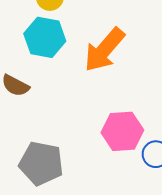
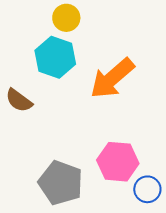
gray pentagon: (41, 163) -> (61, 183), moved

